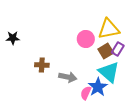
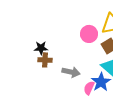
black star: (13, 38) -> (41, 48), moved

